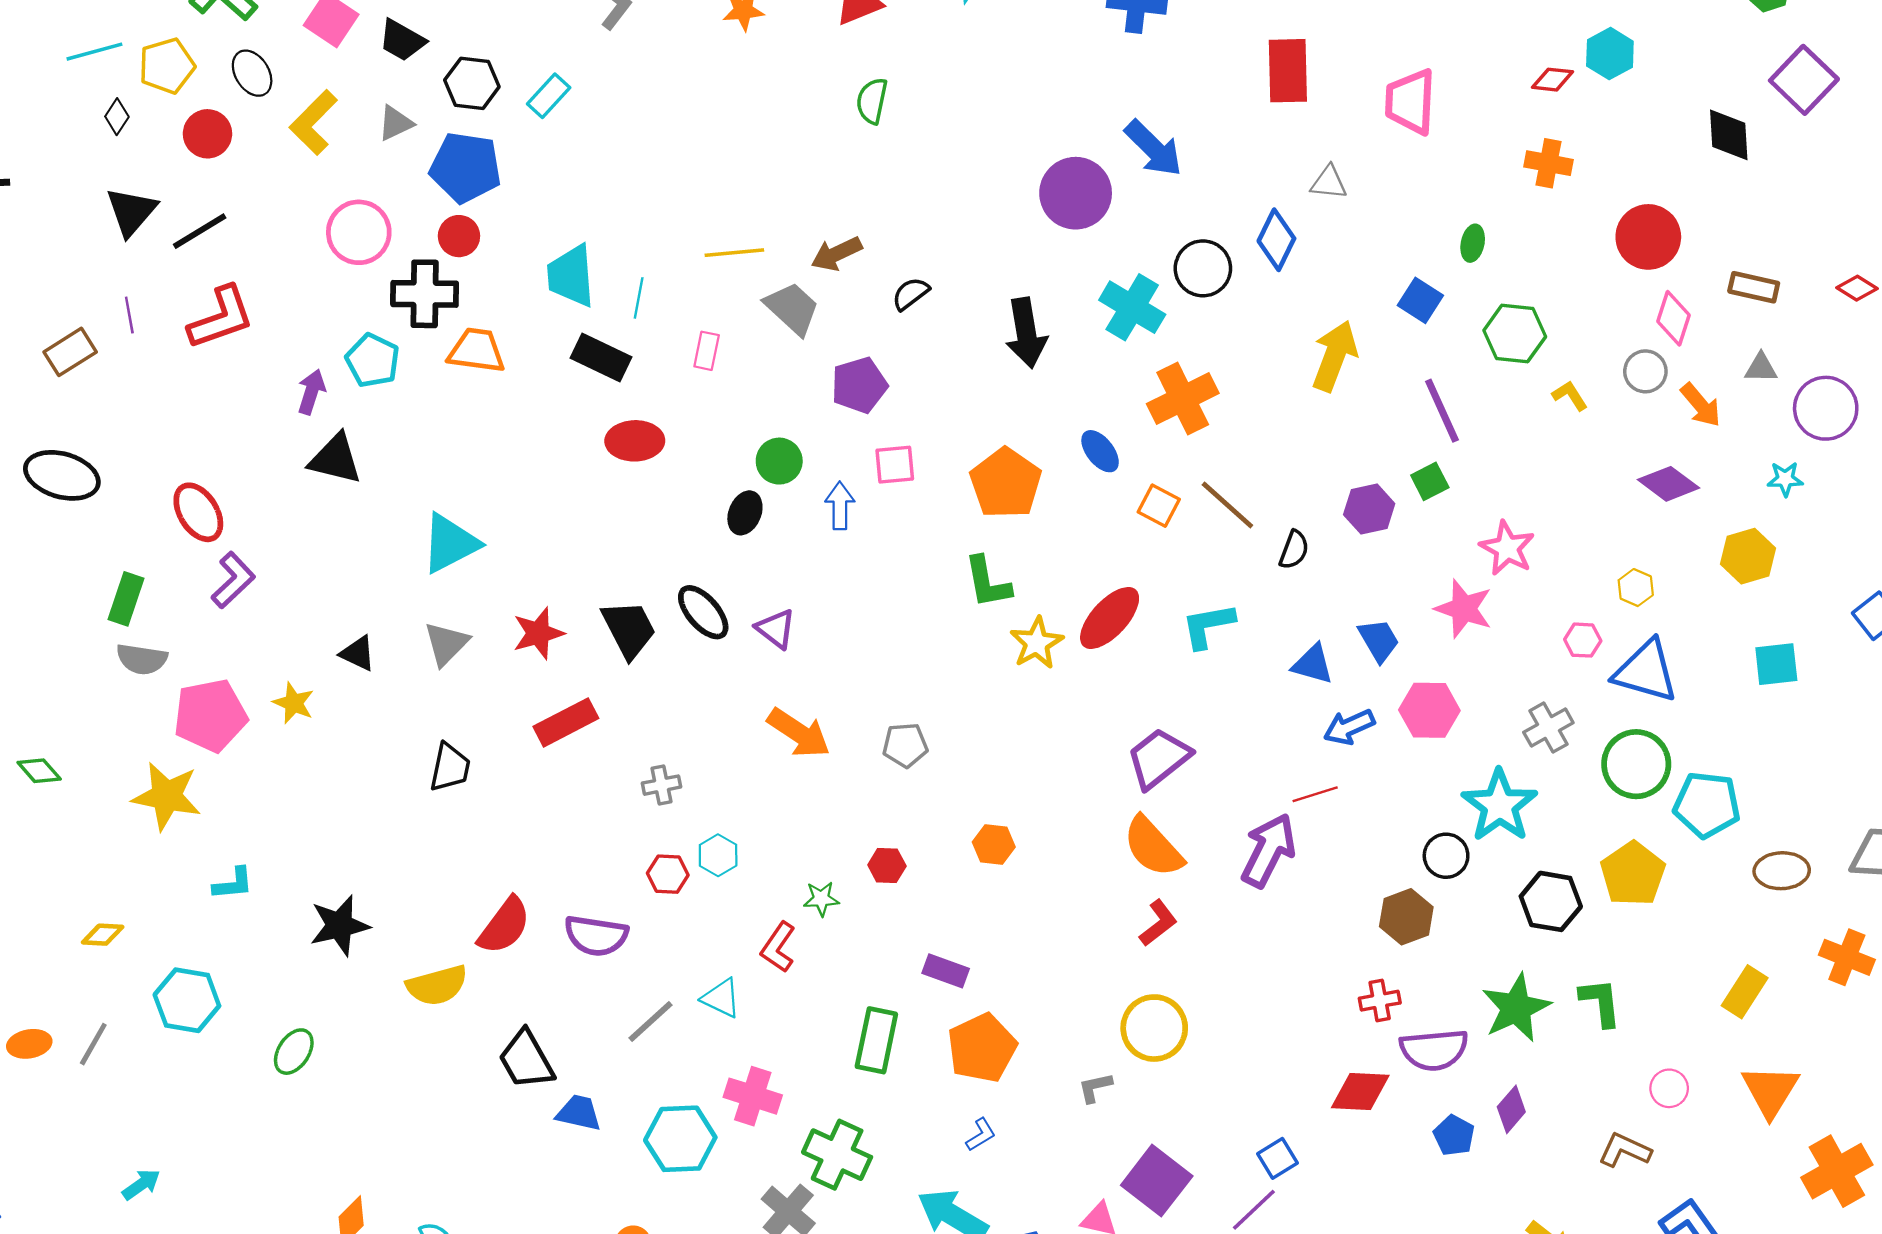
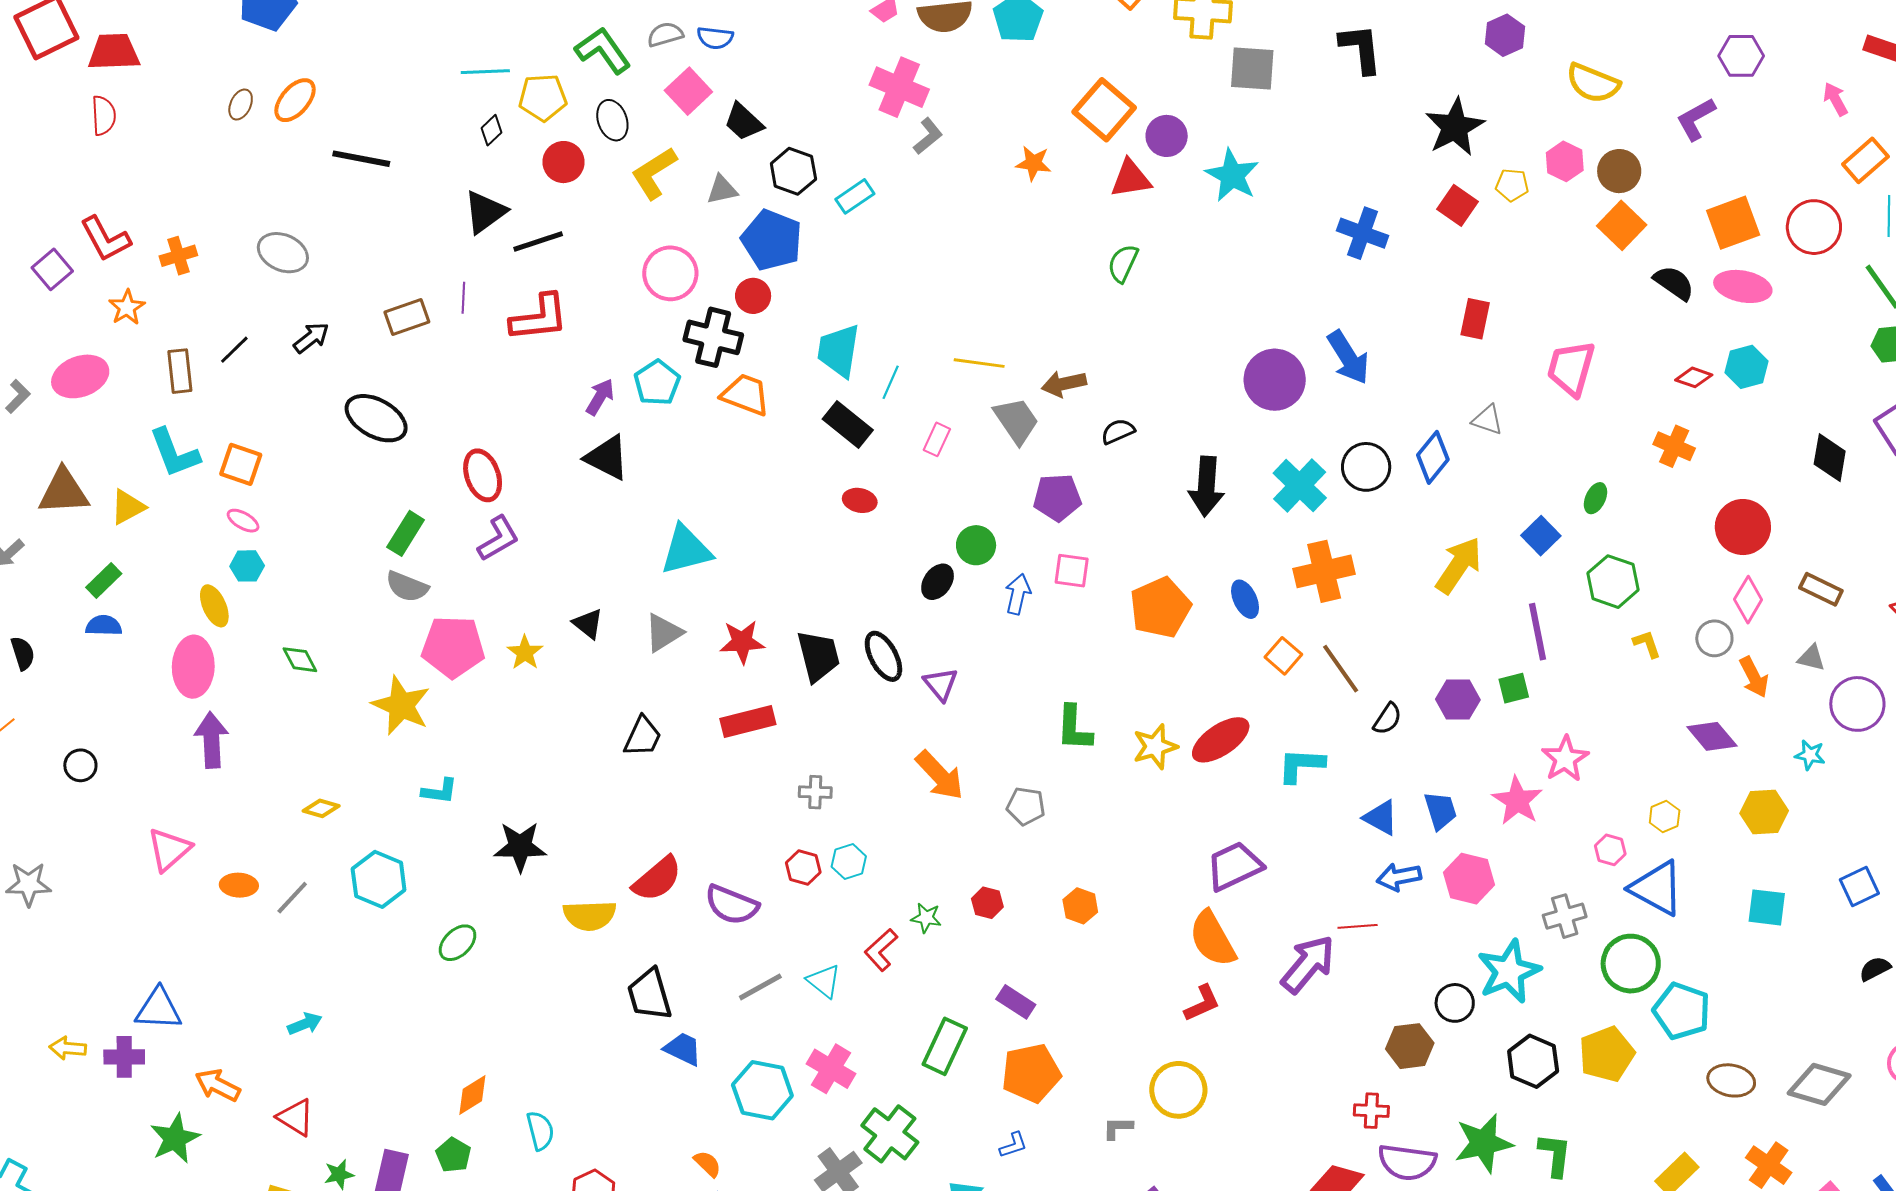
red rectangle: (1288, 71) -> (1475, 319), size x0.7
red ellipse: (635, 441) -> (860, 500), size x0.7
green L-shape: (988, 582) -> (1074, 728), moved

